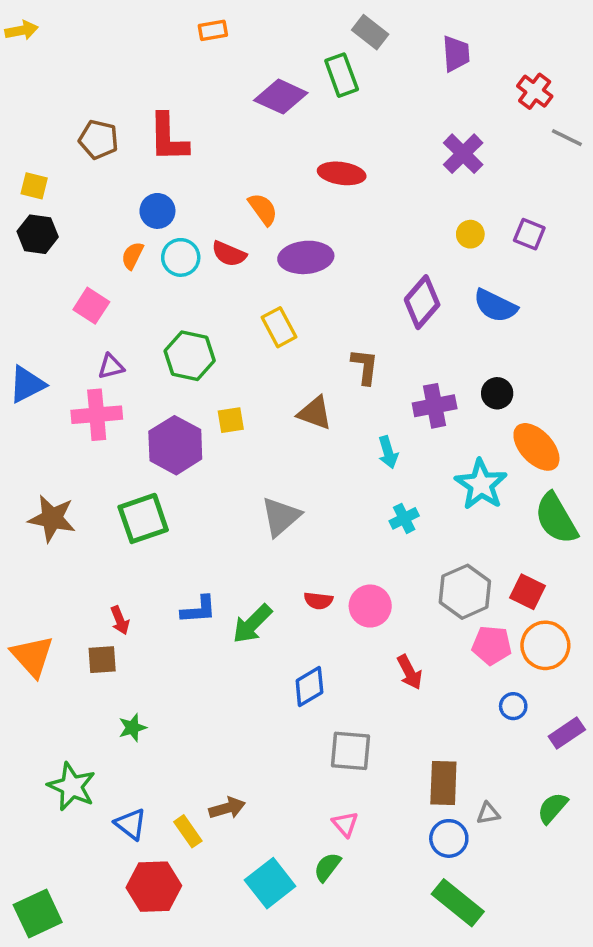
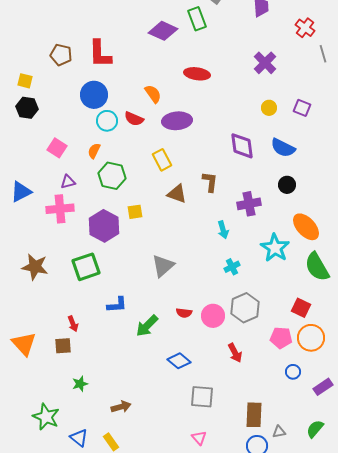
gray line: (567, 138) -> (323, 54), turned 48
blue circle: (157, 211) -> (94, 95), size x1.4
orange semicircle: (132, 256) -> (94, 151), moved
purple diamond: (422, 302) -> (242, 146), turned -48
black circle: (497, 393) -> (287, 185), moved
brown triangle: (315, 413) -> (177, 194), moved
gray hexagon: (465, 592) -> (245, 308), moved
blue L-shape: (199, 610) -> (117, 305), moved
blue diamond: (309, 686) -> (179, 361), turned 70
brown arrow: (227, 808) -> (121, 407), moved

